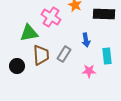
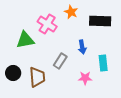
brown trapezoid: (41, 55) -> (37, 77), moved

